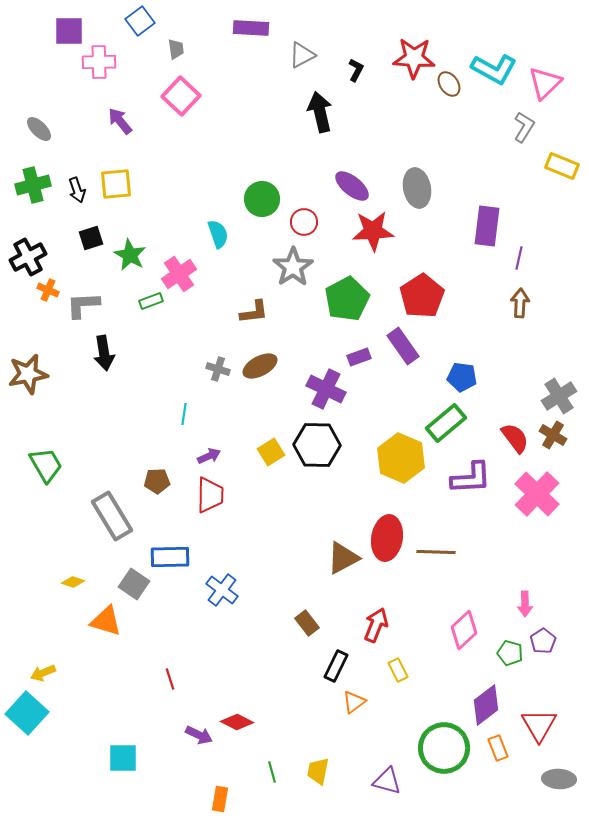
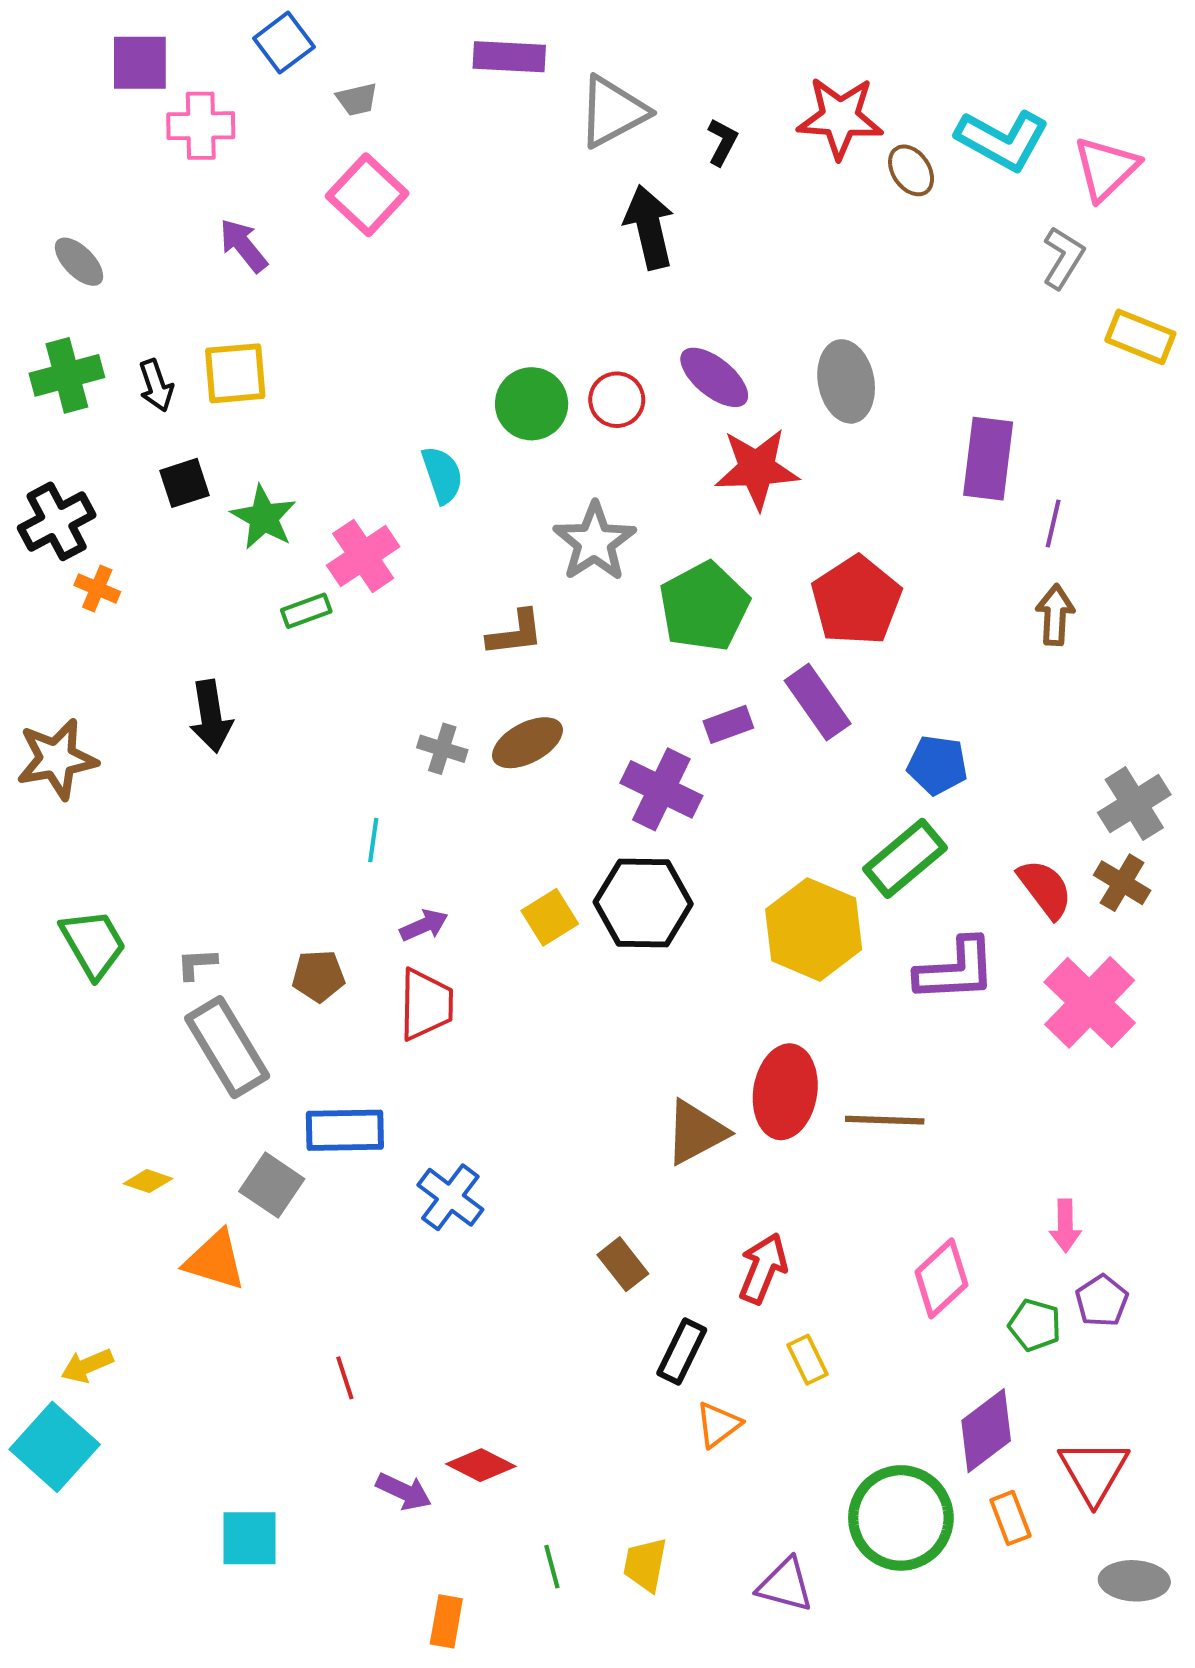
gray trapezoid: (176, 49) -> (357, 99), turned 85
gray triangle: (302, 55) -> (613, 112), size x1.4
red circle: (304, 222) -> (617, 400), moved
gray L-shape: (83, 305) -> (197, 964), moved, size x0.6

